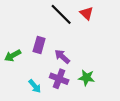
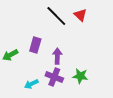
purple arrow: (62, 57) -> (57, 56), turned 49
cyan arrow: (35, 86) -> (31, 84), turned 104

